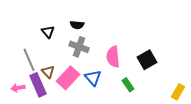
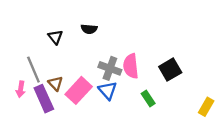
gray cross: (79, 47) -> (110, 68), moved
pink arrow: (18, 88) -> (21, 89), moved, turned -72

